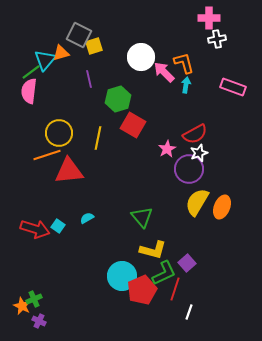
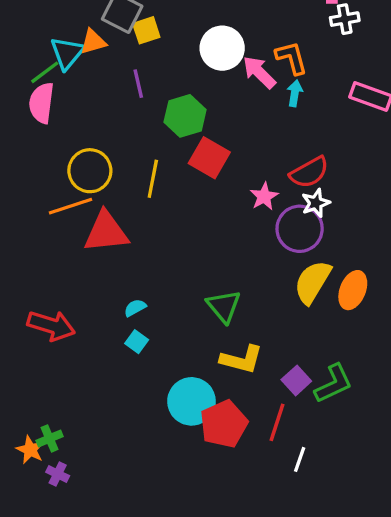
cyan square: (58, 226) -> (137, 342), moved
green L-shape: (164, 273) -> (333, 384), moved

